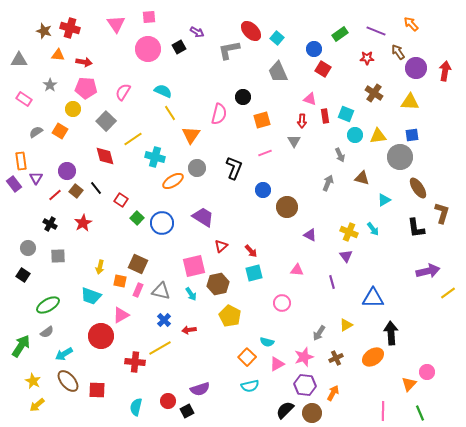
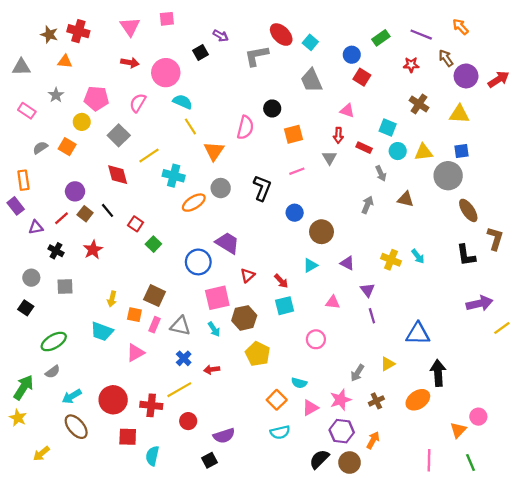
pink circle: (148, 49) -> (166, 73), moved
red arrow: (84, 62) -> (130, 63), moved
red arrow: (445, 71) -> (499, 79), turned 48
red rectangle: (325, 116) -> (364, 148), moved, turned -56
purple triangle: (36, 178) -> (36, 227), moved, turned 48
cyan triangle: (384, 200) -> (310, 265), moved
blue circle: (162, 223) -> (198, 262), moved
purple triangle: (346, 256) -> (367, 290), moved
red circle: (101, 336) -> (113, 400), moved
yellow star: (33, 381) -> (18, 418), moved
red square: (97, 390) -> (128, 437), moved
red circle: (168, 401) -> (188, 421), moved

